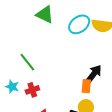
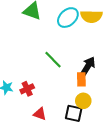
green line: (27, 62) -> (53, 60), moved

